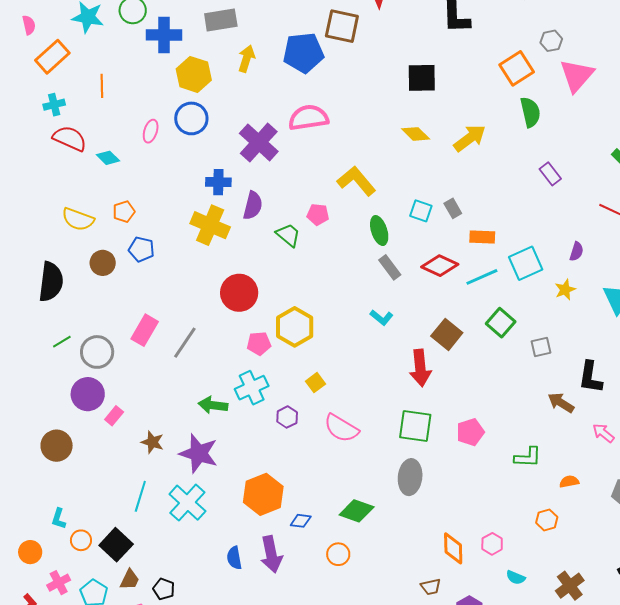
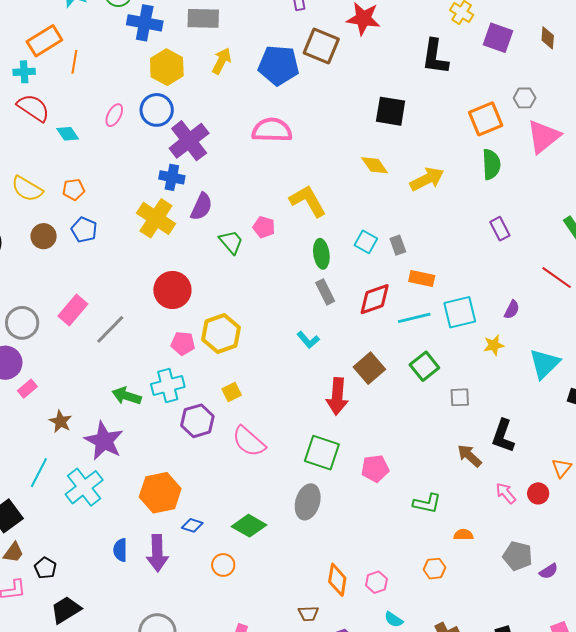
orange rectangle: (52, 57) -> (44, 41), moved
purple cross: (259, 142) -> (189, 141), moved
red diamond: (440, 266) -> (375, 299), turned -54
purple hexagon: (287, 417) -> (197, 421), size x1.5

